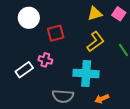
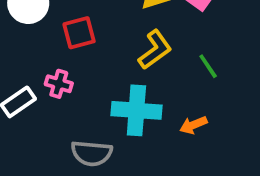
orange arrow: (102, 99) -> (193, 125), moved

